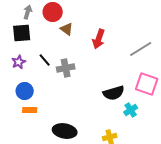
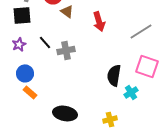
red arrow: (99, 39) -> (99, 21), turned -36
black semicircle: (114, 93) -> (114, 75), turned 115
orange rectangle: (30, 110) -> (30, 92), turned 40

